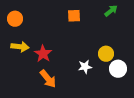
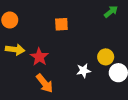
orange square: (74, 16) -> (61, 24), moved

